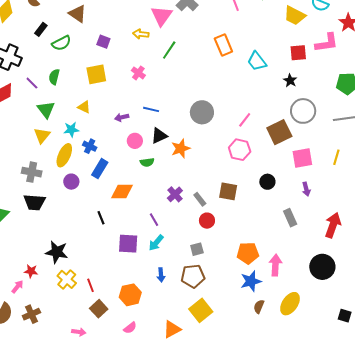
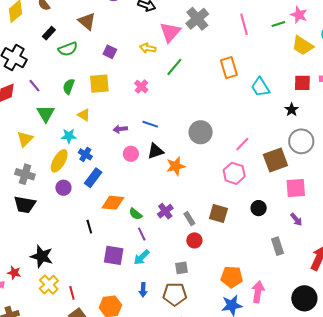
green semicircle: (54, 77) -> (69, 86), moved
yellow triangle: (42, 135) -> (25, 139), moved
green semicircle: (147, 162) -> (136, 214), moved, turned 40
purple arrow: (306, 189) -> (296, 219), turned -32

